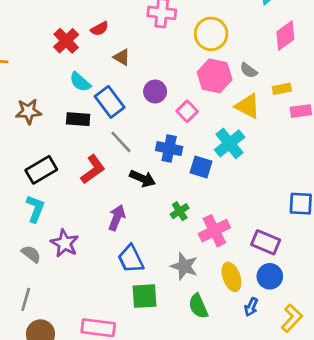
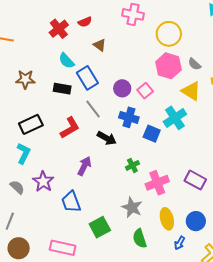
purple circle: (155, 91) -> (122, 88), moved
purple rectangle: (266, 242) -> (195, 180), moved
blue trapezoid: (131, 259) -> (71, 202), moved
green square: (144, 296) -> (100, 227), turned -30

